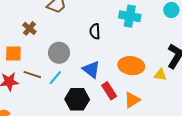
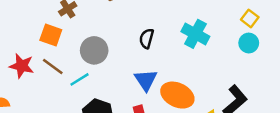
orange square: (13, 53) -> (51, 35), moved
blue triangle: (91, 69) -> (146, 80), moved

